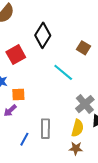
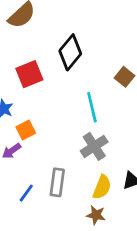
cyan line: (63, 72) -> (92, 107), turned 30
orange square: (18, 95) -> (26, 130), turned -32
gray cross: (85, 104) -> (94, 146), moved

